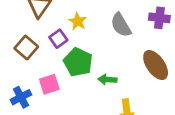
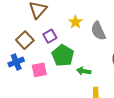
yellow star: (78, 21) -> (75, 22), moved
blue cross: (21, 97) -> (16, 62), moved

